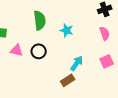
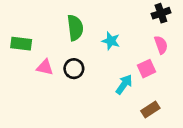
pink square: (107, 61) -> (146, 69), moved
brown rectangle: (68, 80) -> (150, 110), moved

